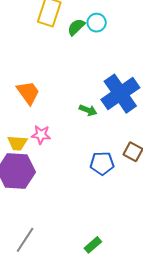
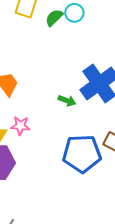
blue pentagon: (102, 163) -> (82, 154), size x1.6

